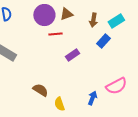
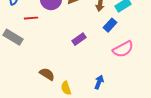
red line: (55, 34) -> (31, 18), moved
pink semicircle: (116, 86) -> (123, 49), moved

